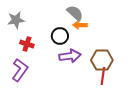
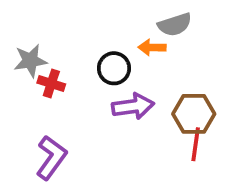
gray semicircle: (75, 13) -> (175, 25), moved, turned 120
gray star: (16, 20) -> (30, 61), moved
purple L-shape: (20, 70) -> (51, 158), moved

